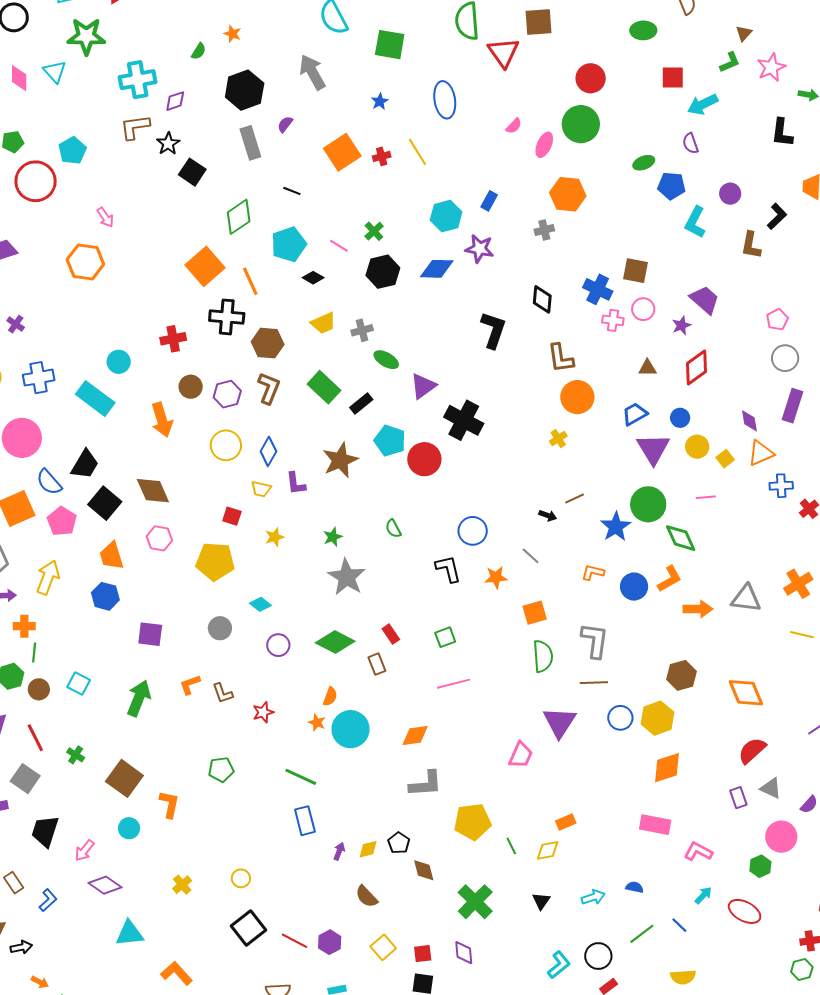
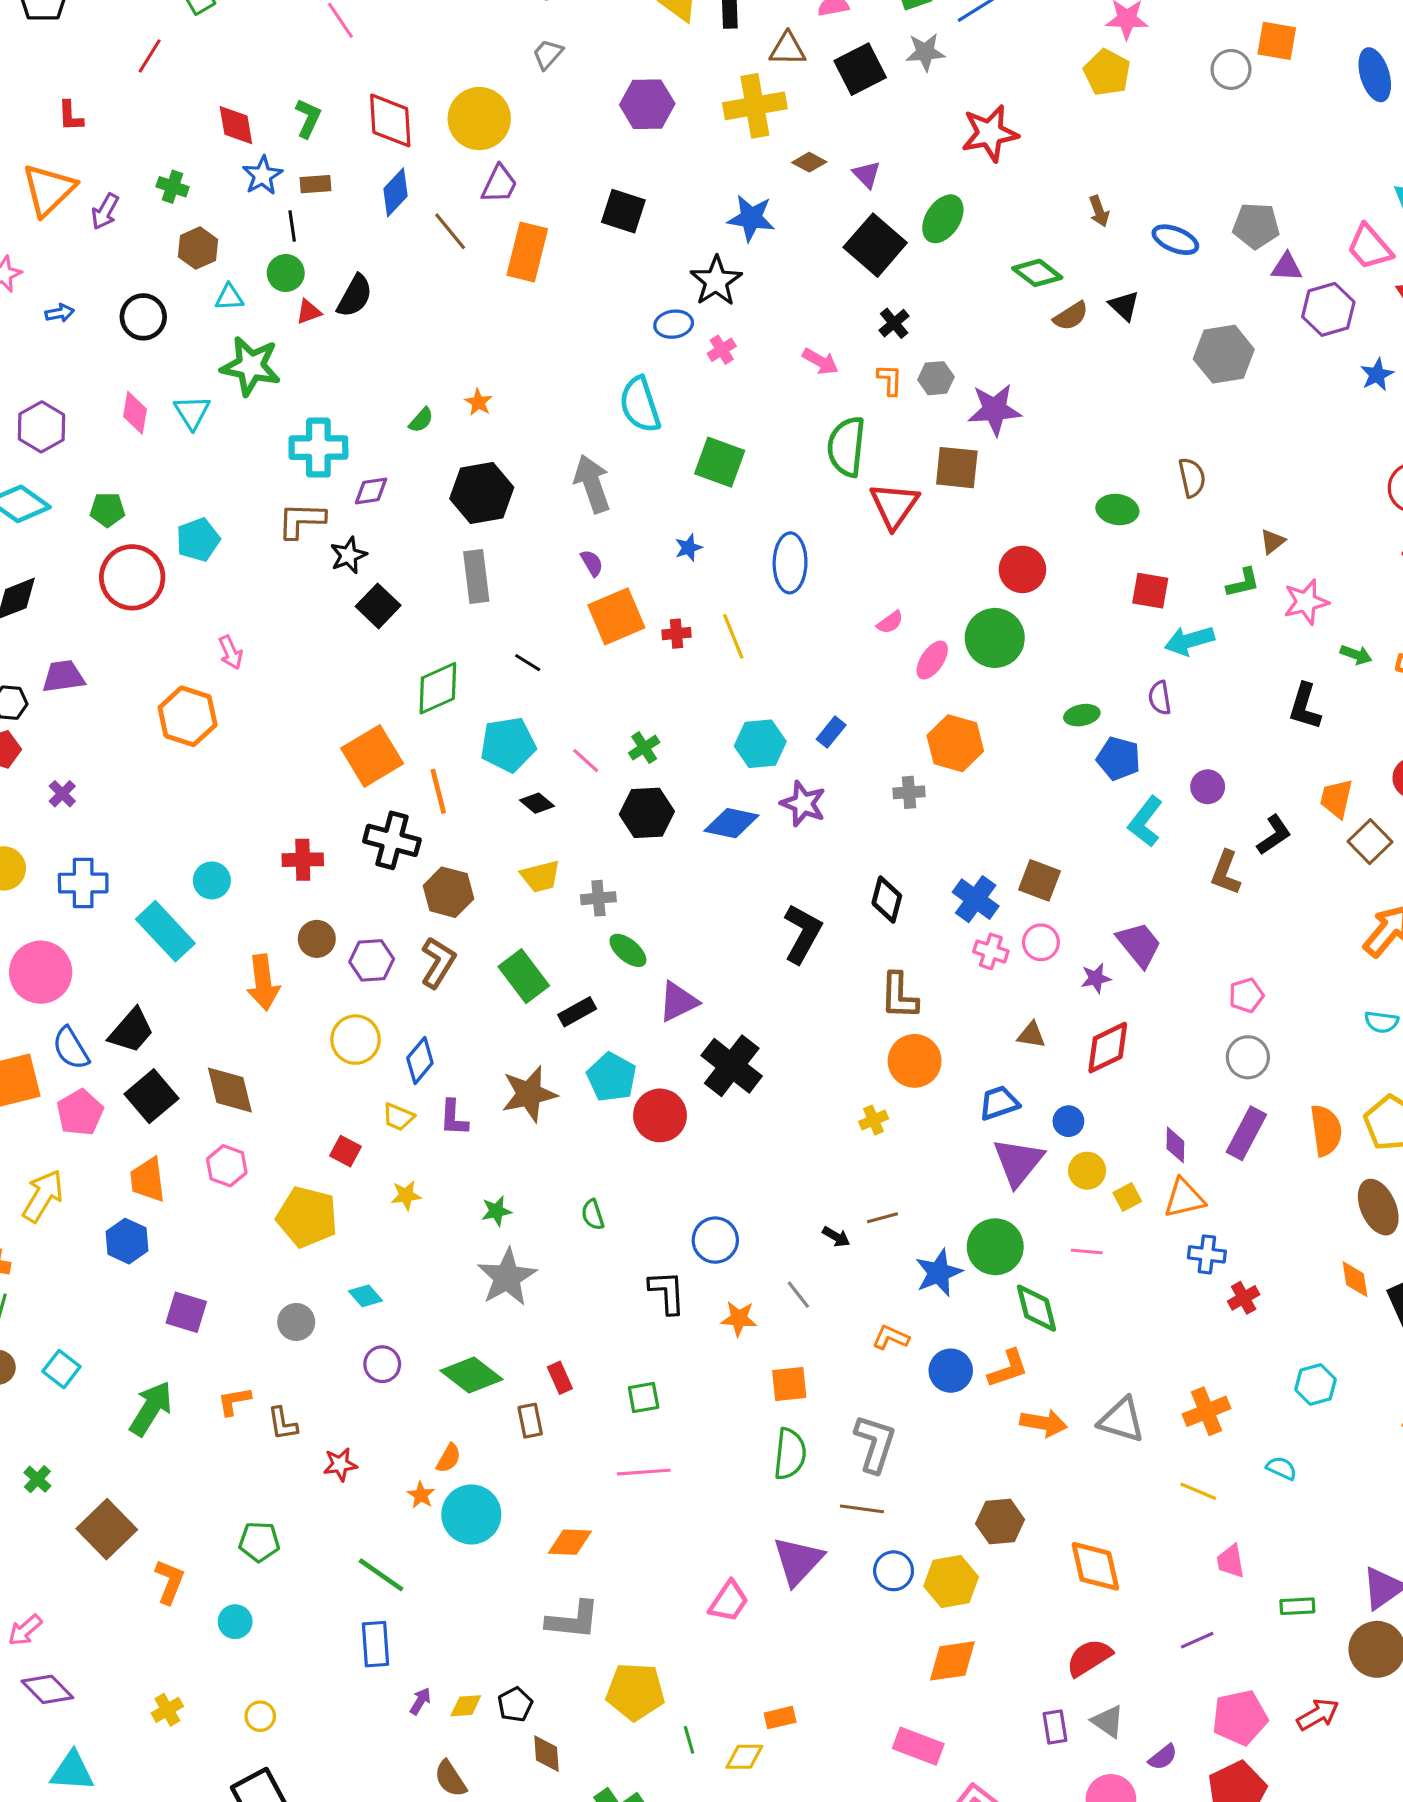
purple semicircle: (285, 124) -> (592, 563), moved, turned 102
cyan circle: (129, 828) -> (235, 1622), moved

